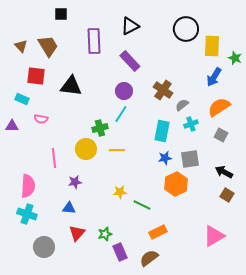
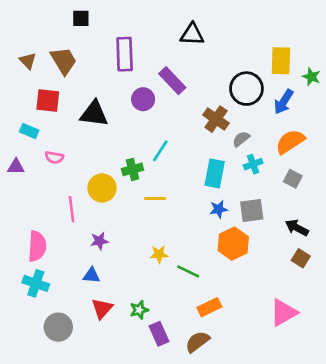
black triangle: (130, 26) -> (192, 34), moved, turned 30
black circle: (186, 29) -> (246, 89), moved
purple circle: (124, 91) -> (143, 99), moved
yellow circle: (86, 149) -> (102, 188), moved

